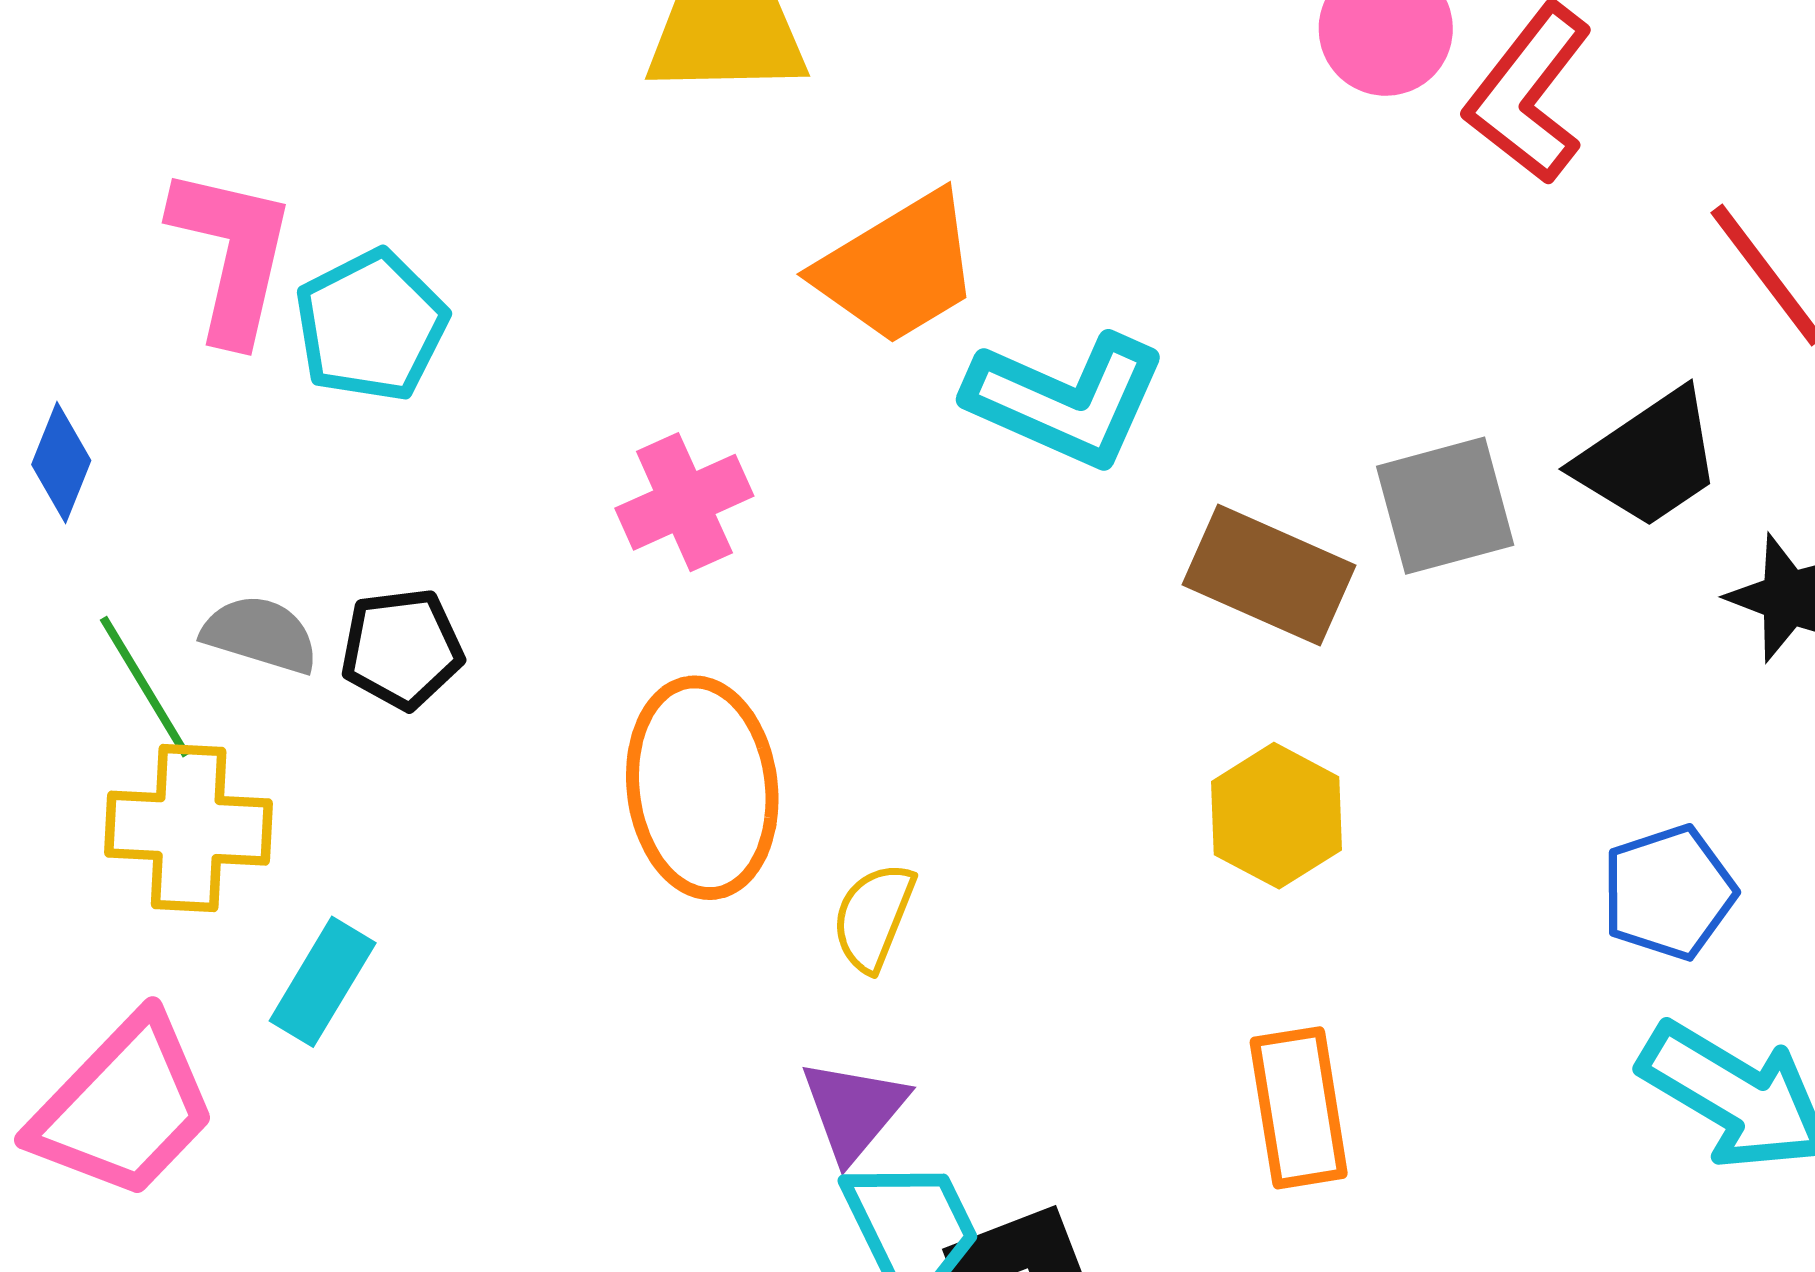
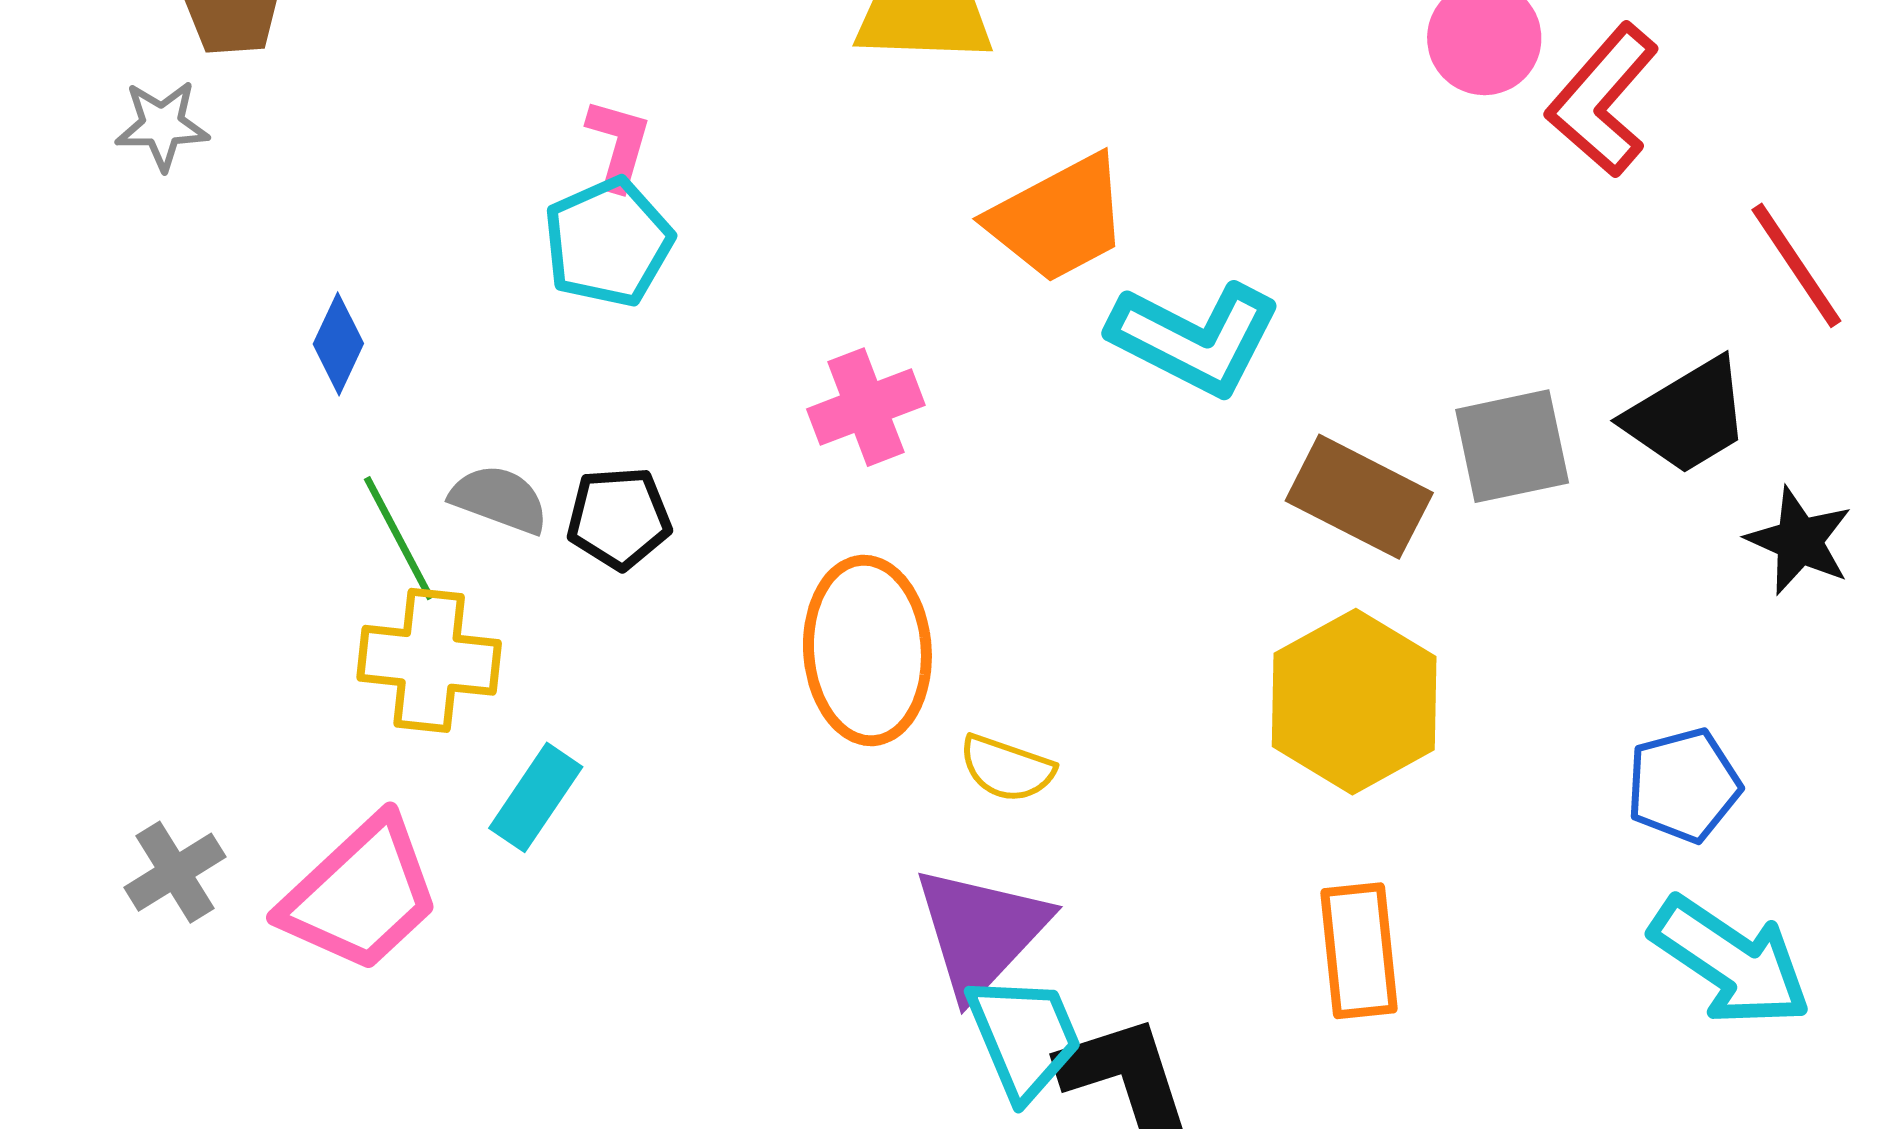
pink L-shape: (232, 254) -> (618, 144), moved, size x0.6
yellow hexagon: (1277, 816) -> (1354, 702), size x1.5
yellow semicircle: (873, 917) -> (1007, 768), turned -96
purple triangle: (854, 1110) -> (981, 931), size x1.5

